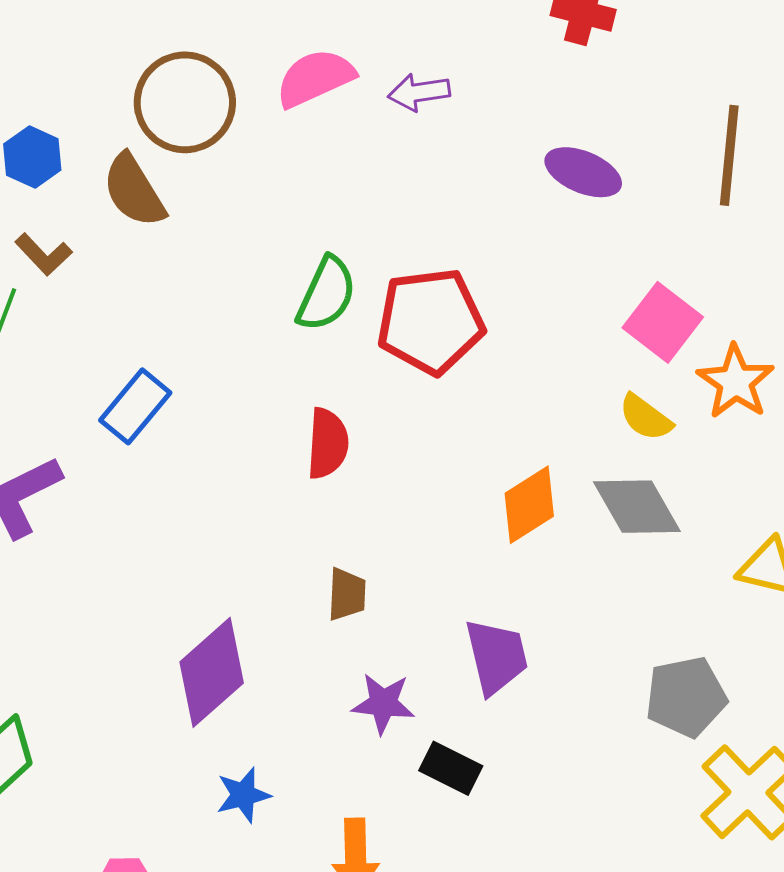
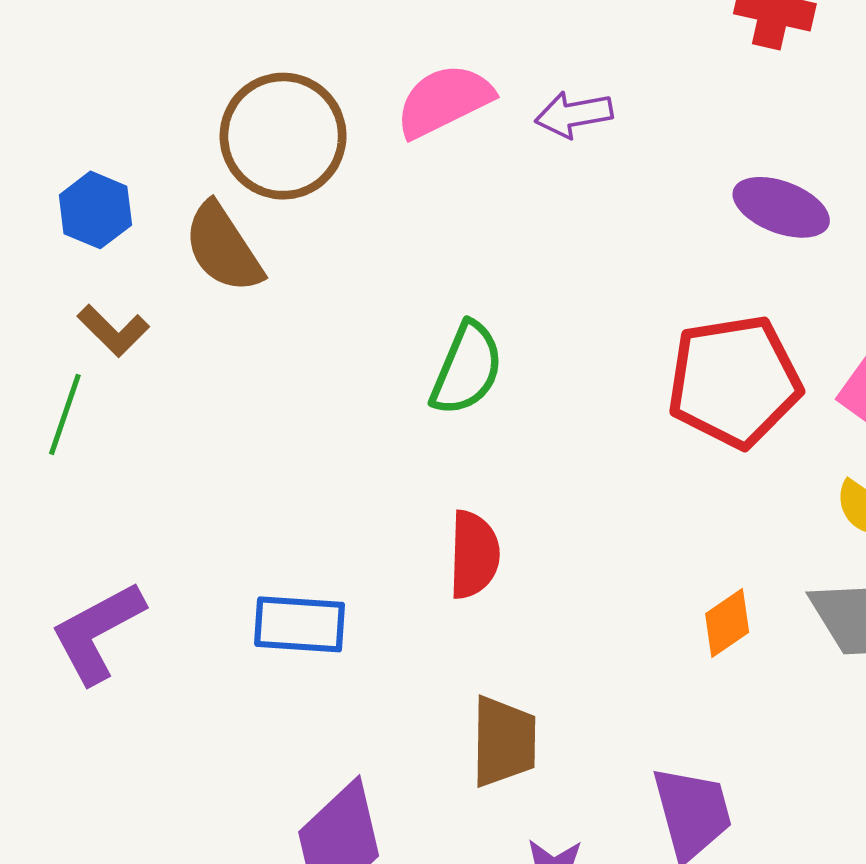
red pentagon: (431, 321) -> (734, 381), moved
blue rectangle: (135, 406) -> (300, 624), moved, turned 56
orange diamond: (529, 505) -> (727, 623), size x0.7
brown trapezoid: (347, 594) -> (504, 742), size x1.4

